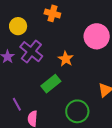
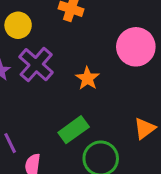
green rectangle: (51, 84) -> (74, 130), moved

